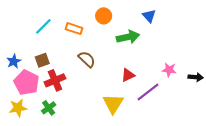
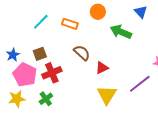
green arrow: (128, 37) -> (121, 32), turned -145
red triangle: (128, 75) -> (102, 68), moved

